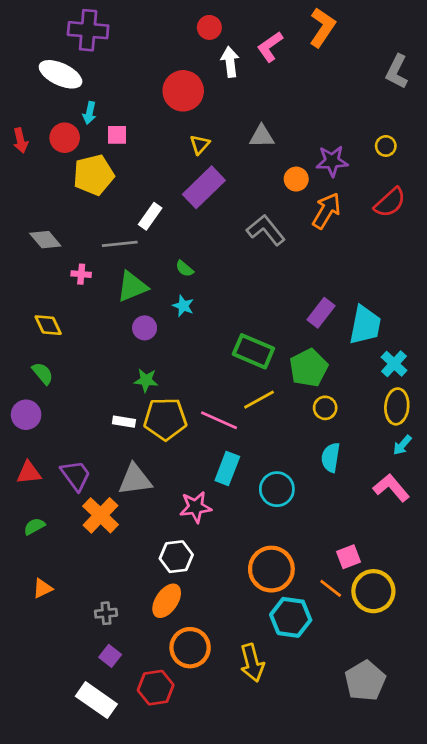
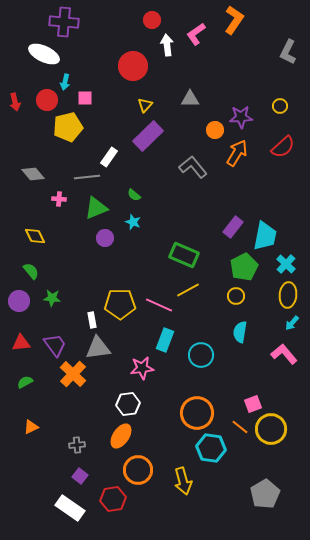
green pentagon: (309, 368) -> (244, 267), moved
green star: (146, 380) -> (52, 298), moved
white rectangle: (124, 422) -> (92, 320), moved, turned 70

